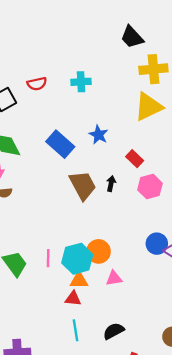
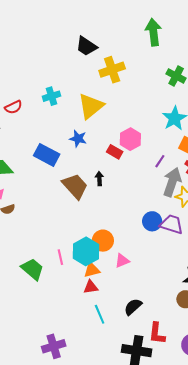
yellow triangle: (148, 107) -> (91, 106), moved
pink hexagon: (150, 187) -> (130, 139), moved

